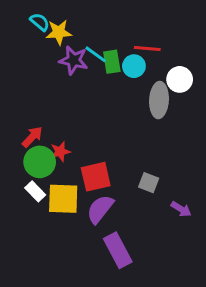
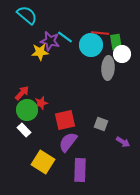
cyan semicircle: (40, 22) -> (27, 15), size x1.5
yellow star: (59, 32) -> (40, 52), moved
green rectangle: (112, 62) -> (116, 42), moved
cyan circle: (134, 66) -> (91, 45), size x1.5
yellow square: (63, 199) -> (43, 162), moved, turned 30
purple rectangle: (118, 250) -> (80, 170), turned 30

